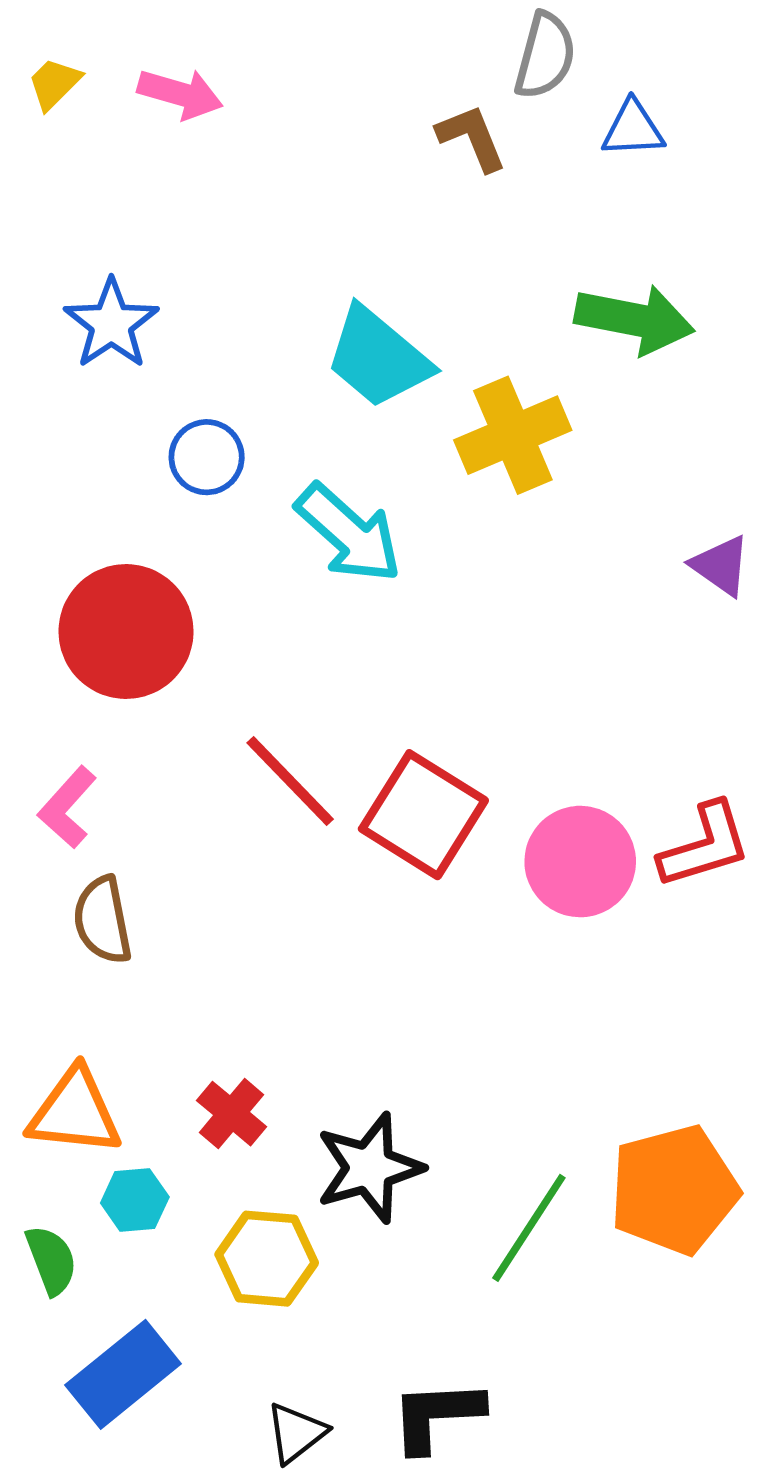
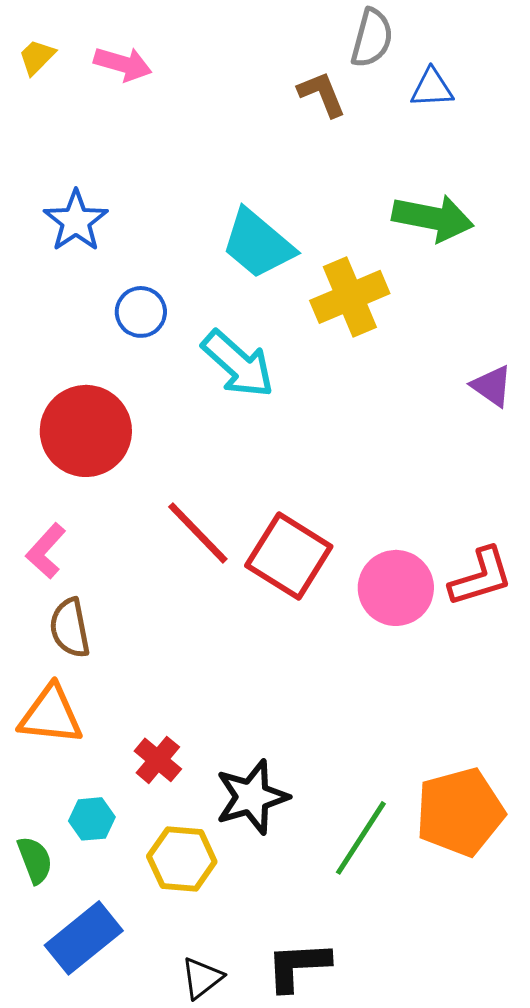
orange triangle: (75, 1112) -> (51, 715), moved

